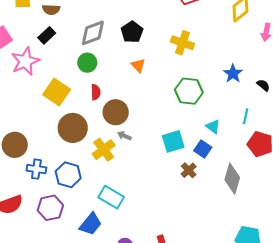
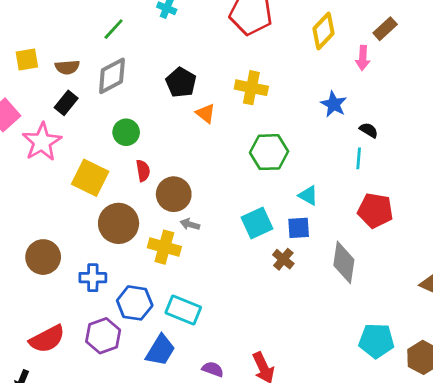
gray diamond: (93, 33) -> (112, 76), moved
orange triangle: (138, 65) -> (205, 113), moved
blue star: (233, 74) -> (334, 104), moved
cyan line: (246, 116) -> (359, 158), moved
blue square: (203, 149) -> (299, 228), turned -30
yellow cross: (104, 150) -> (164, 247), turned -30
blue cross: (36, 169) -> (93, 278), moved
blue hexagon: (68, 175) -> (135, 303), moved

